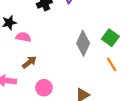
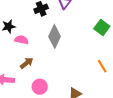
green square: (110, 38) -> (102, 27), moved
gray diamond: (83, 43) -> (55, 36), moved

